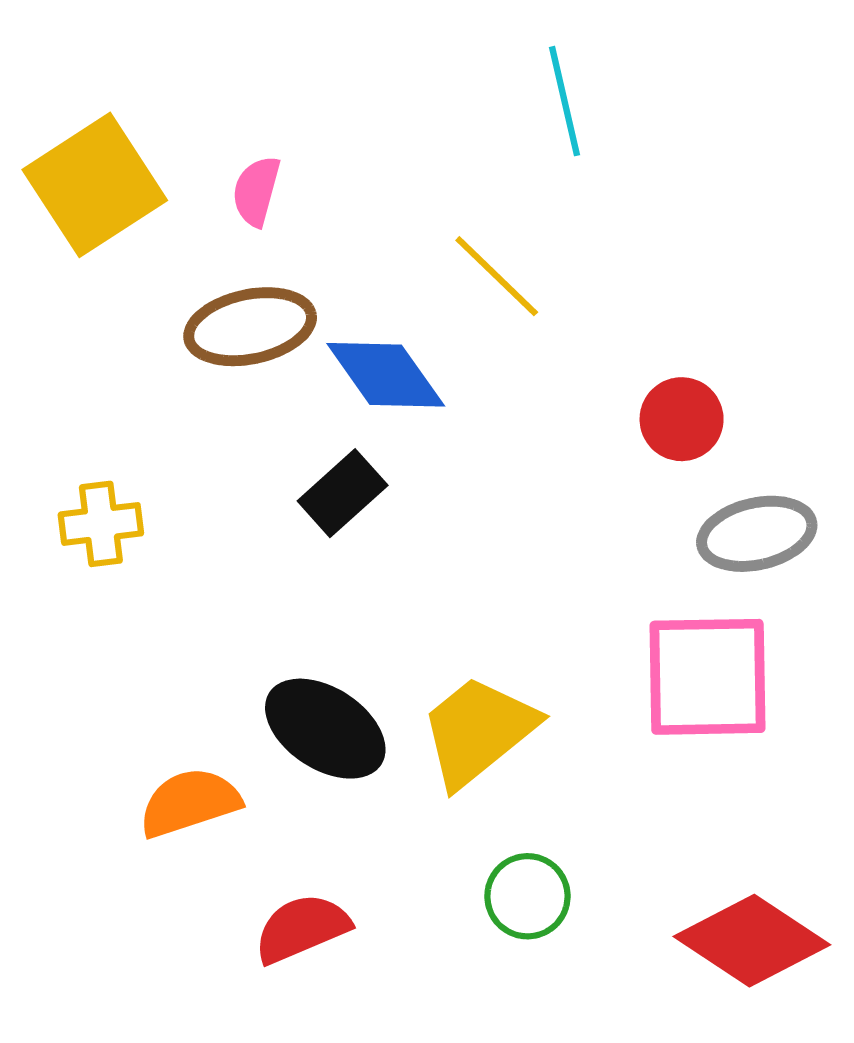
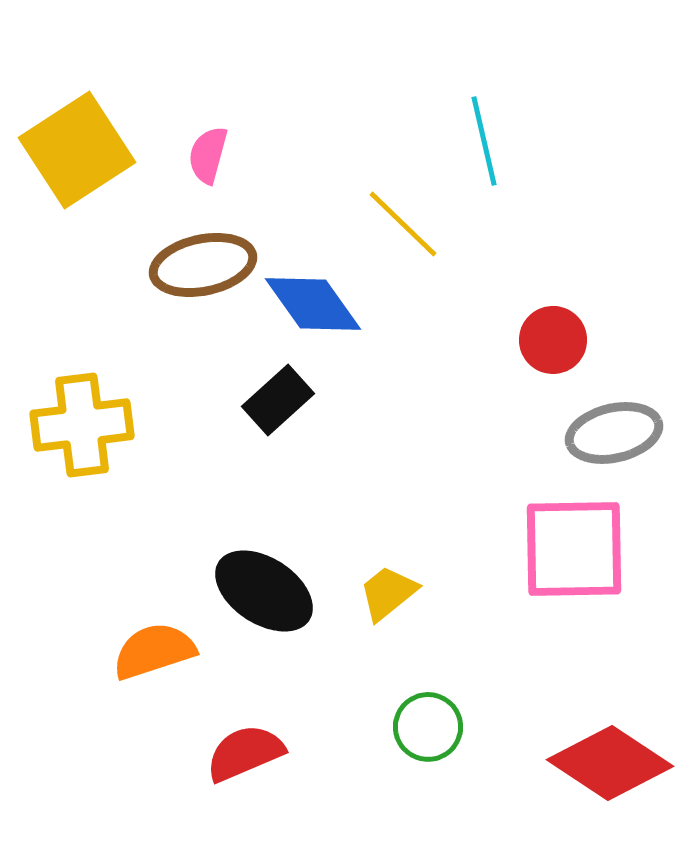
cyan line: (564, 101) -> (484, 141), moved
yellow cross: (101, 524) -> (82, 425), size x1.5
yellow trapezoid: (478, 731) -> (388, 593), size x0.6

